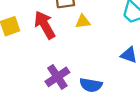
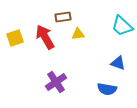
blue semicircle: (91, 85) -> (107, 89), moved

